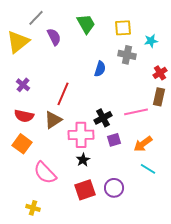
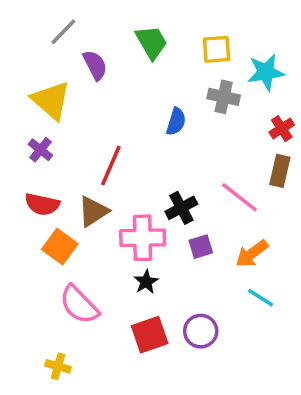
cyan star: (151, 41) -> (266, 72), size x1.5
yellow triangle: (18, 42) -> (51, 100), moved, turned -40
pink line: (136, 112) -> (239, 197), turned 50
orange square: (22, 144) -> (60, 247), moved

